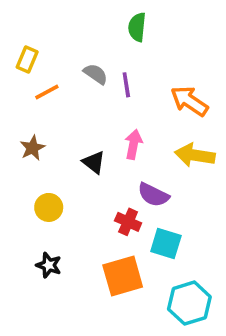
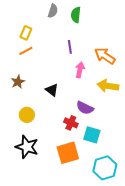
yellow rectangle: (27, 60) -> (26, 33), moved
gray semicircle: (96, 74) -> (53, 11), moved, turned 72
pink arrow: (133, 144) -> (80, 70), moved
black star: (49, 265) -> (27, 147), size x1.6

